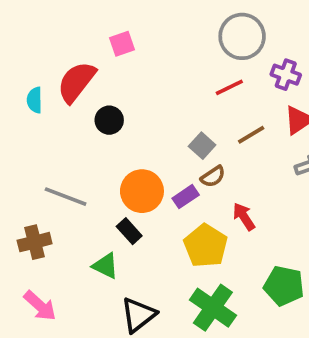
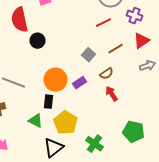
red semicircle: (76, 82) -> (20, 20), turned -50
brown semicircle: (213, 177) -> (106, 74), moved
black rectangle: (129, 231) -> (48, 102), turned 48
yellow pentagon: (206, 246) -> (66, 123), moved
green cross: (213, 308) -> (94, 144), size x0.7

